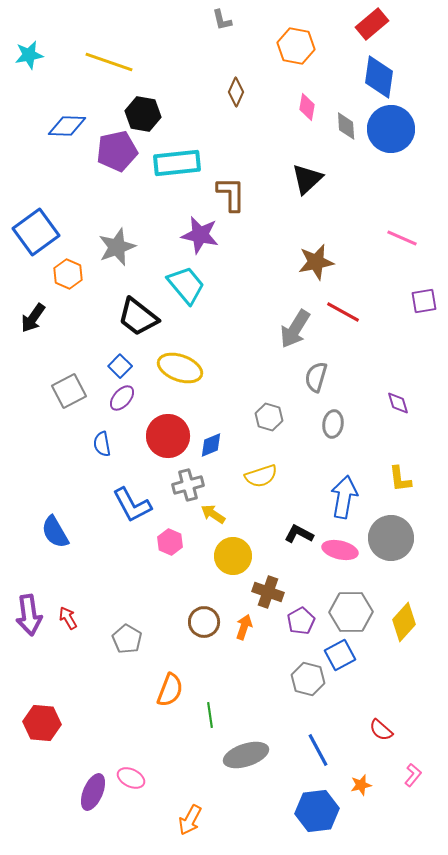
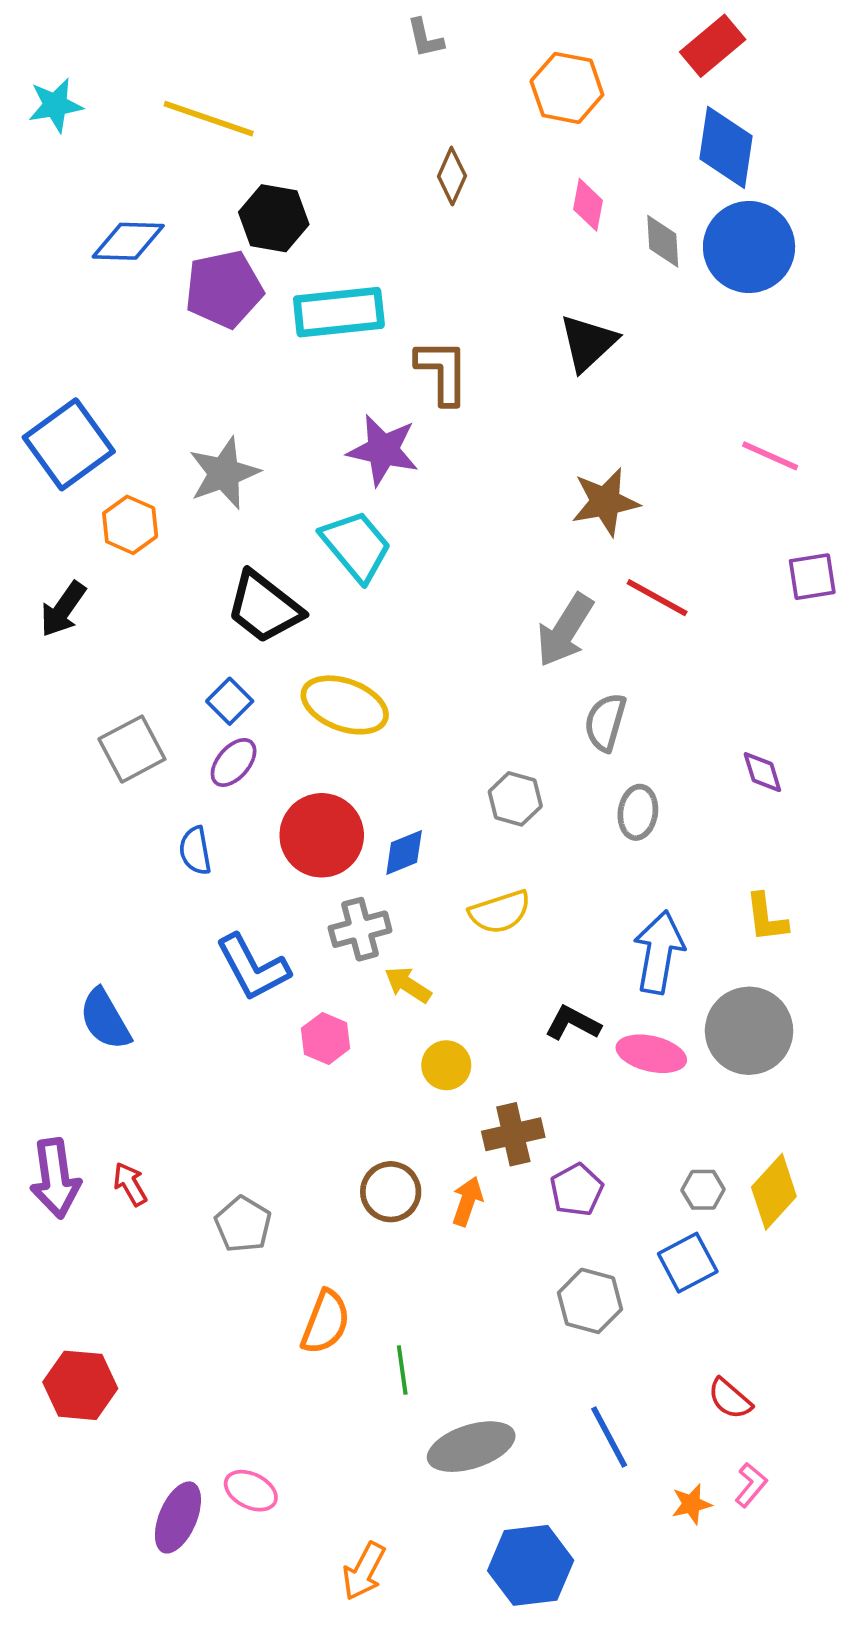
yellow circle: (233, 556) -> (446, 1065), size x0.7
brown cross: (268, 592) -> (513, 1134), turned -32
gray hexagon: (351, 612) -> (703, 1190), moved, size x0.5
blue square: (340, 655) -> (688, 1263), moved
pink L-shape: (413, 775) -> (751, 1485), moved
blue hexagon: (317, 811) -> (531, 1565), moved

